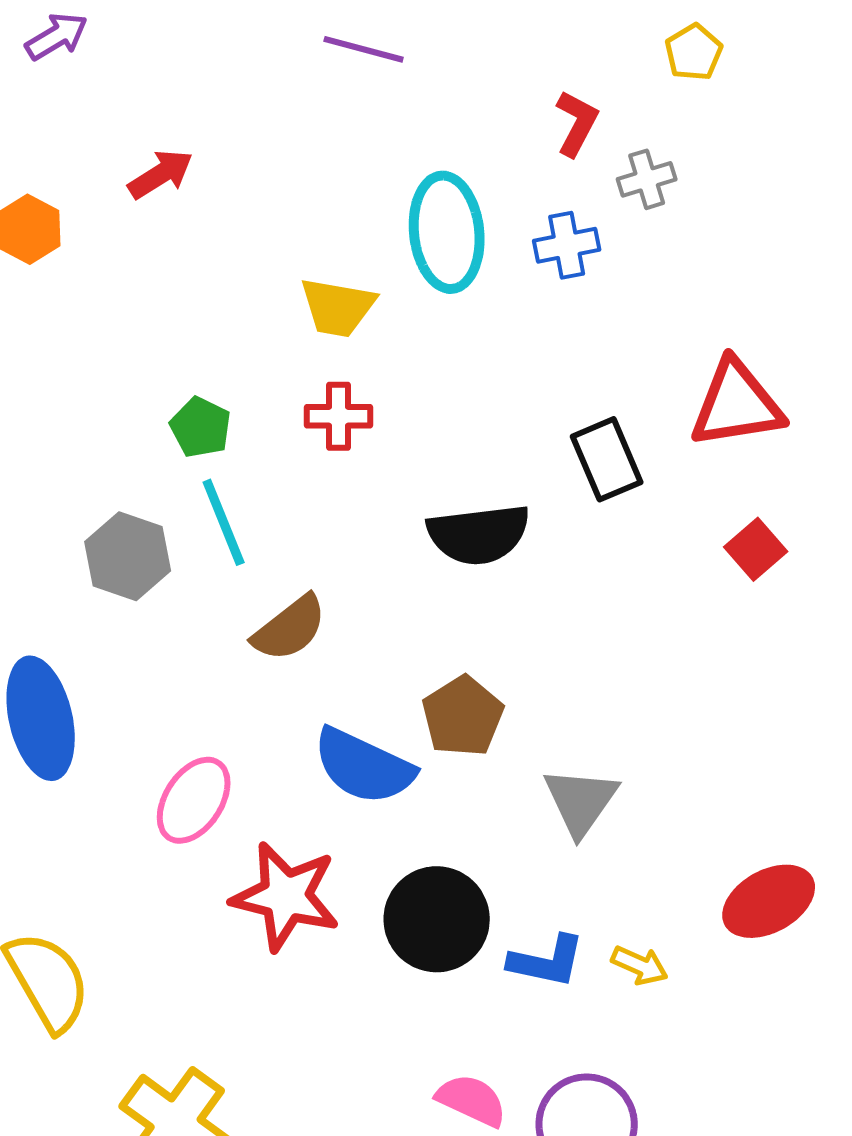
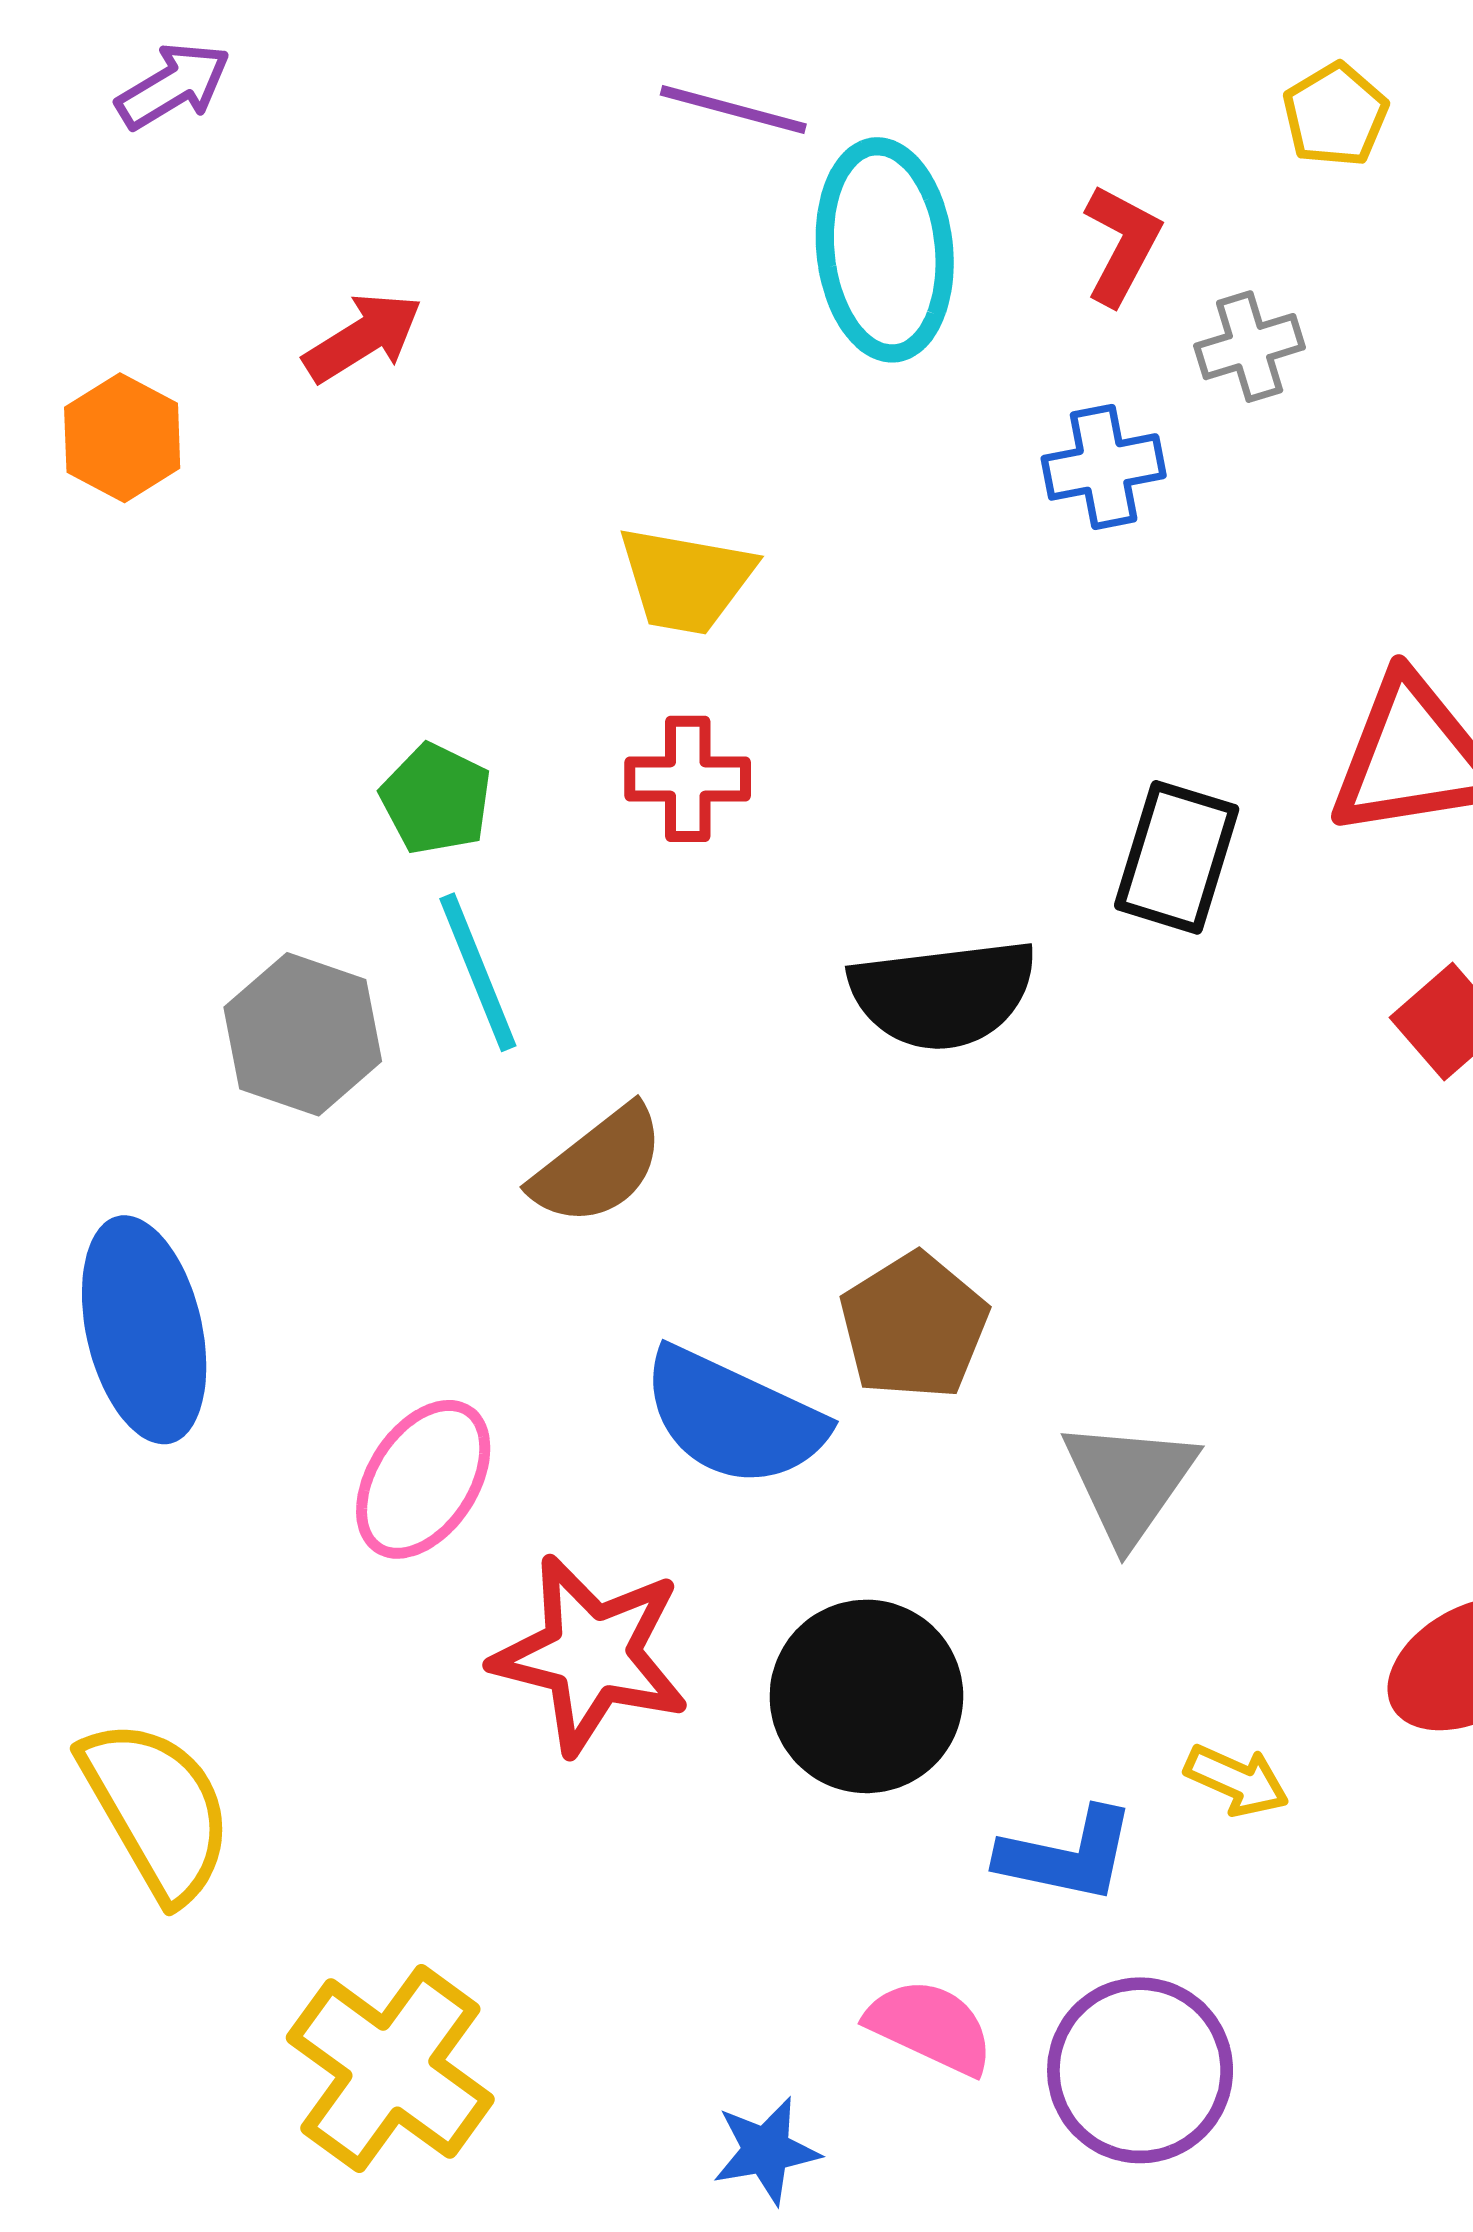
cyan ellipse: (447, 232) -> (885, 250), moved
black rectangle: (607, 459) -> (1177, 857), turned 40
blue L-shape: (547, 961) -> (1067, 1855), moved

